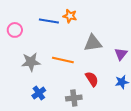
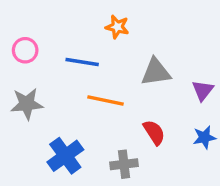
blue line: (49, 21) -> (82, 62), moved
gray star: (31, 62) -> (27, 104), moved
blue cross: (39, 93) -> (65, 156), size x1.5

